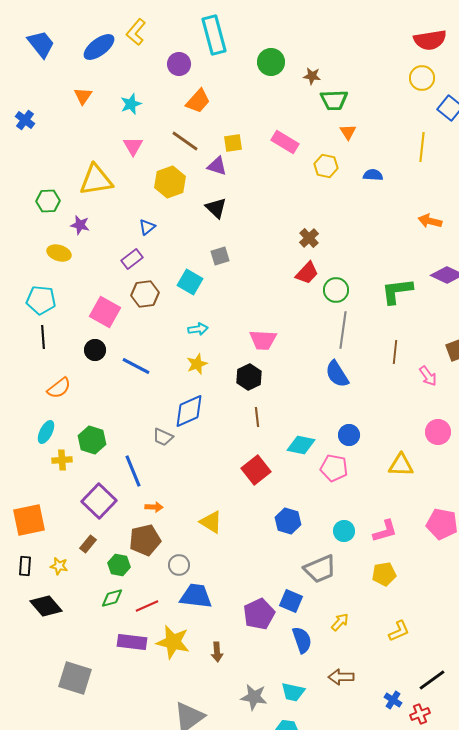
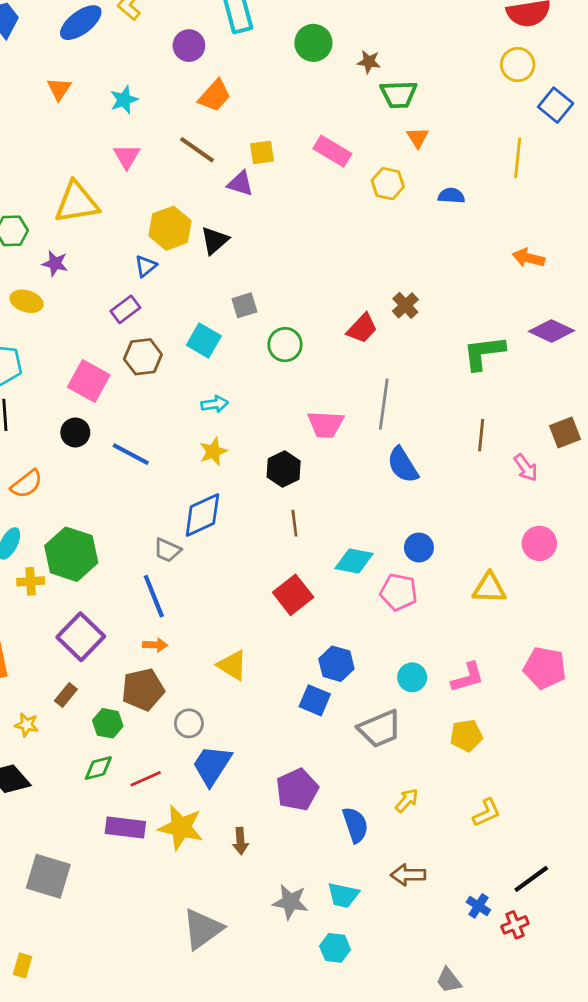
yellow hexagon: (170, 182) -> (170, 228), moved
black triangle: (216, 208) -> (215, 240), moved, turned 35
brown cross: (309, 238) -> (405, 305), moved
green circle: (336, 290) -> (285, 345), moved
gray line: (343, 330) -> (384, 404), moved
pink trapezoid: (263, 340) -> (326, 424), moved
green hexagon: (92, 440) -> (71, 554), size x1.4
blue line: (133, 471) -> (154, 596), moved
blue trapezoid: (196, 596) -> (212, 765), turned -64
blue square: (291, 601) -> (315, 700), moved

